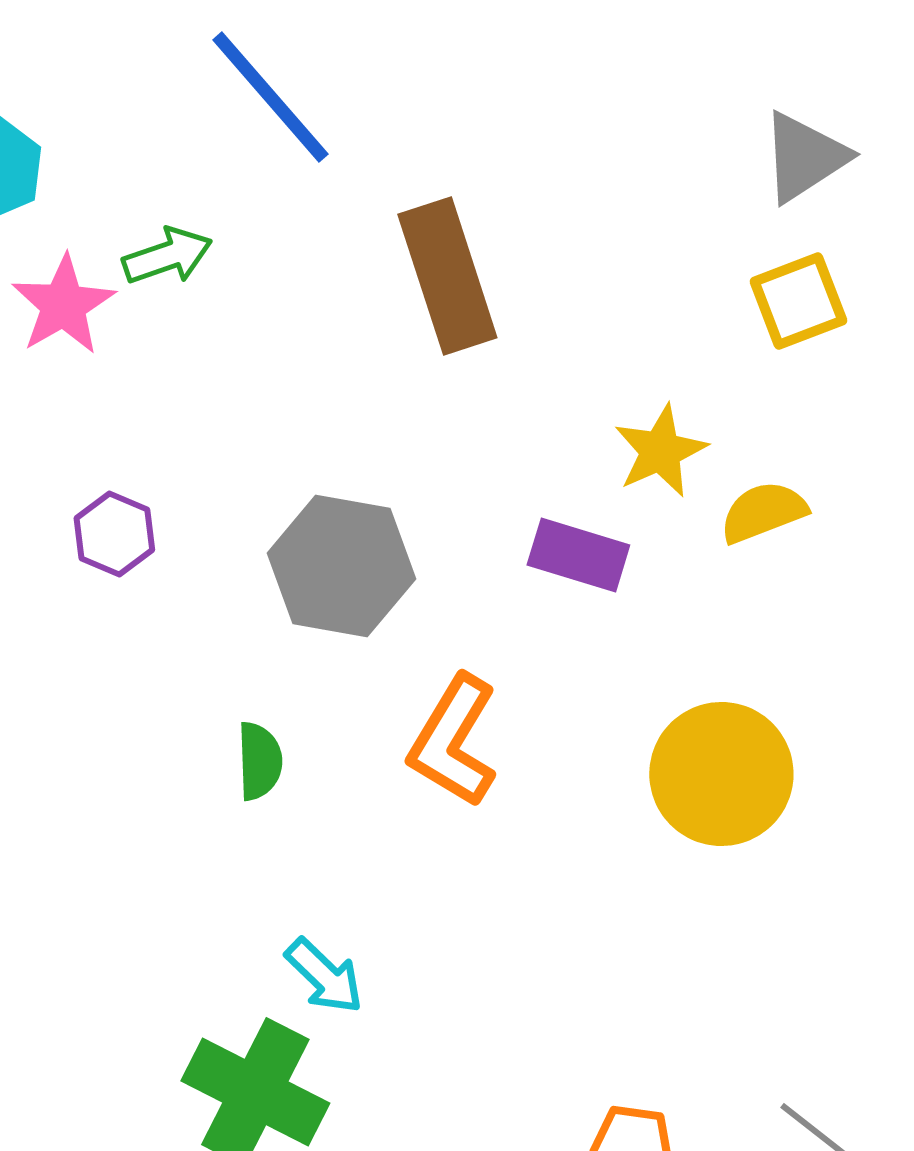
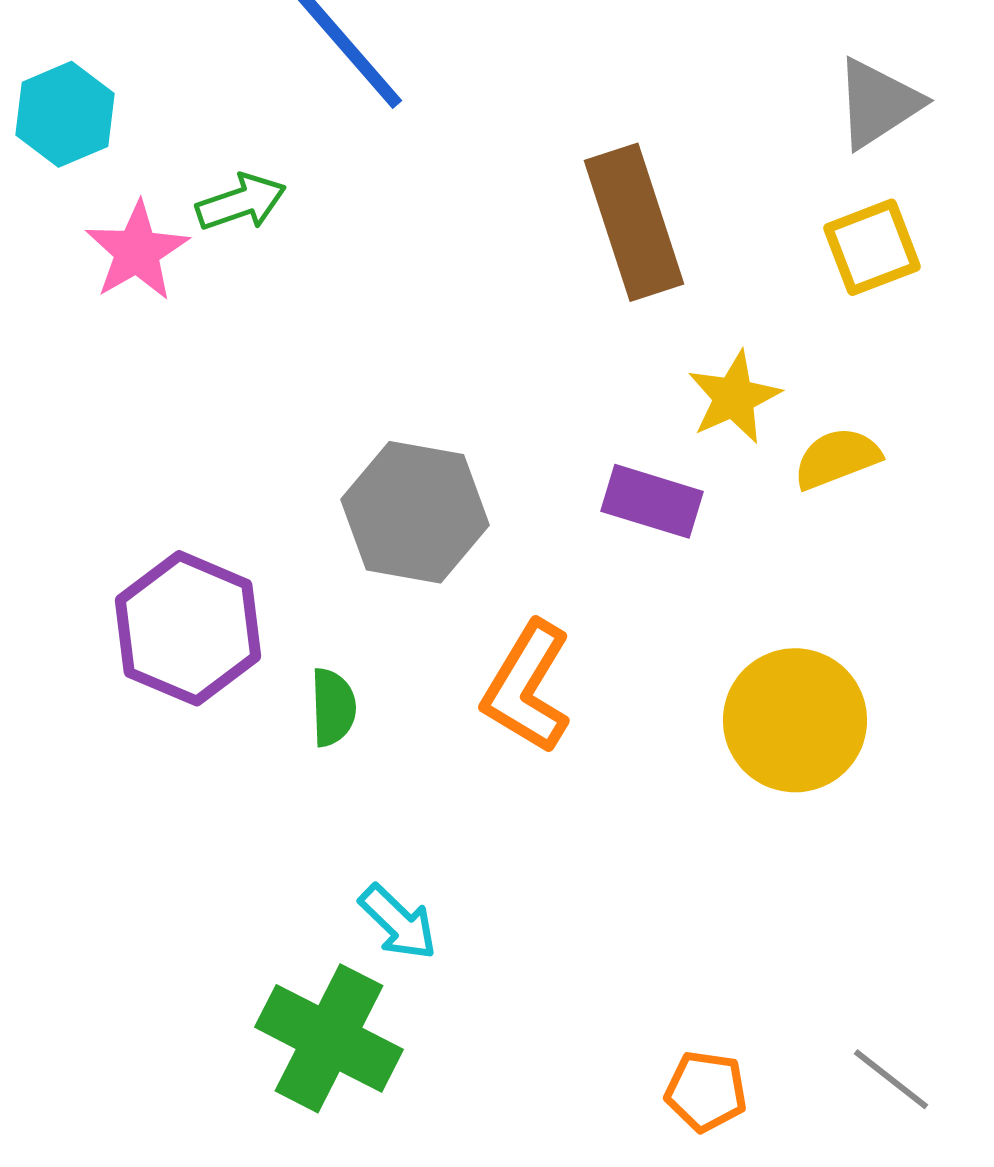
brown rectangle: (447, 276) -> (634, 222), moved
purple hexagon: (114, 534) -> (188, 628), moved, size x1.8

